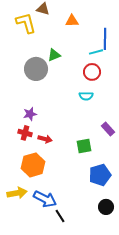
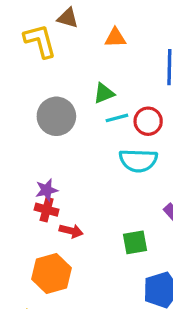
cyan line: (96, 52) -> (117, 118), moved
green triangle: (54, 55) -> (104, 93), moved
cyan semicircle: (86, 96) -> (138, 161), size x1.6
red cross: (25, 133) -> (47, 210), moved

